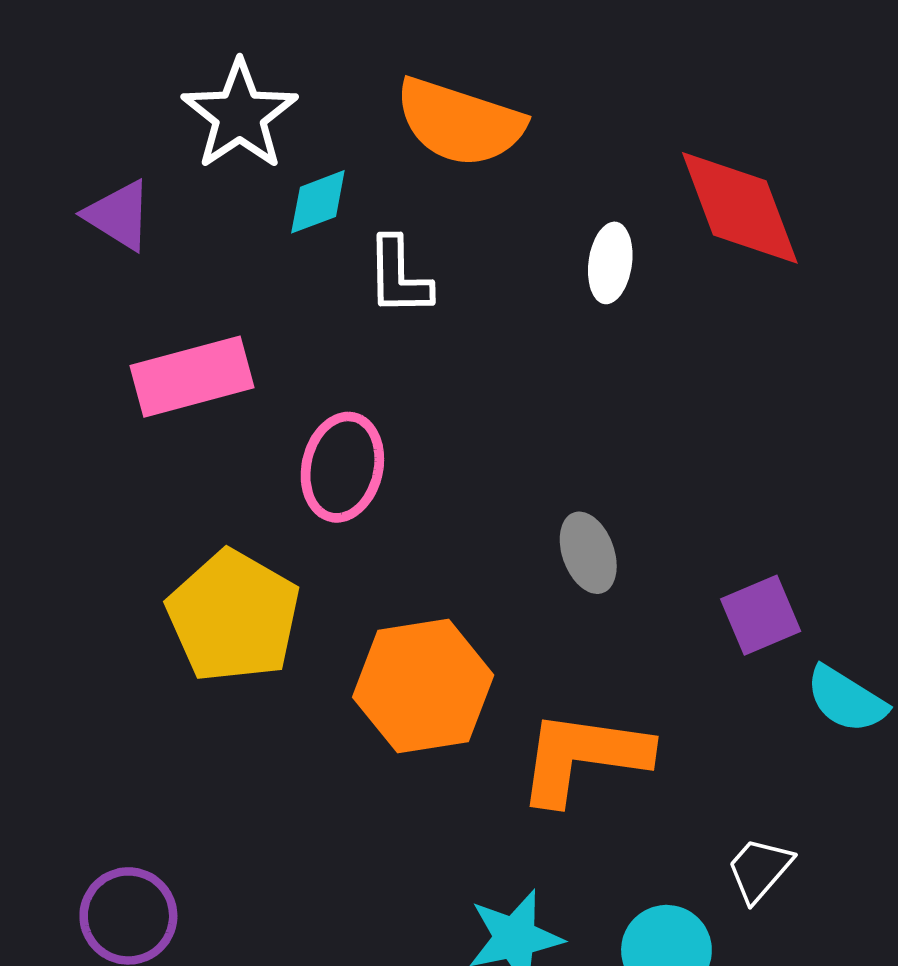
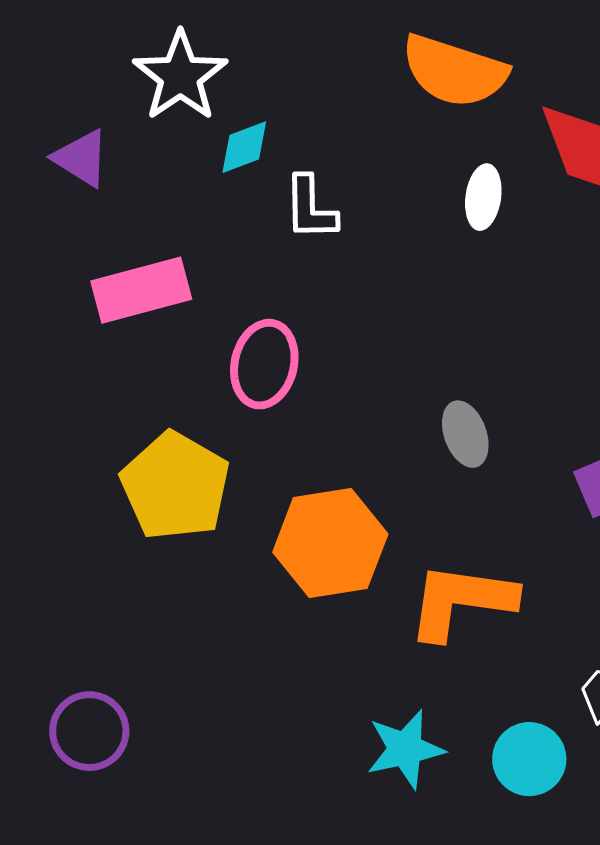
orange semicircle: (460, 122) -> (454, 71), moved

